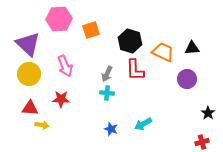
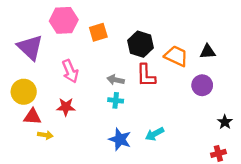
yellow circle: (29, 74) -> (24, 92), moved
gray arrow: (107, 74) -> (116, 80), turned 77
blue star: (111, 129) -> (120, 139), size x1.5

